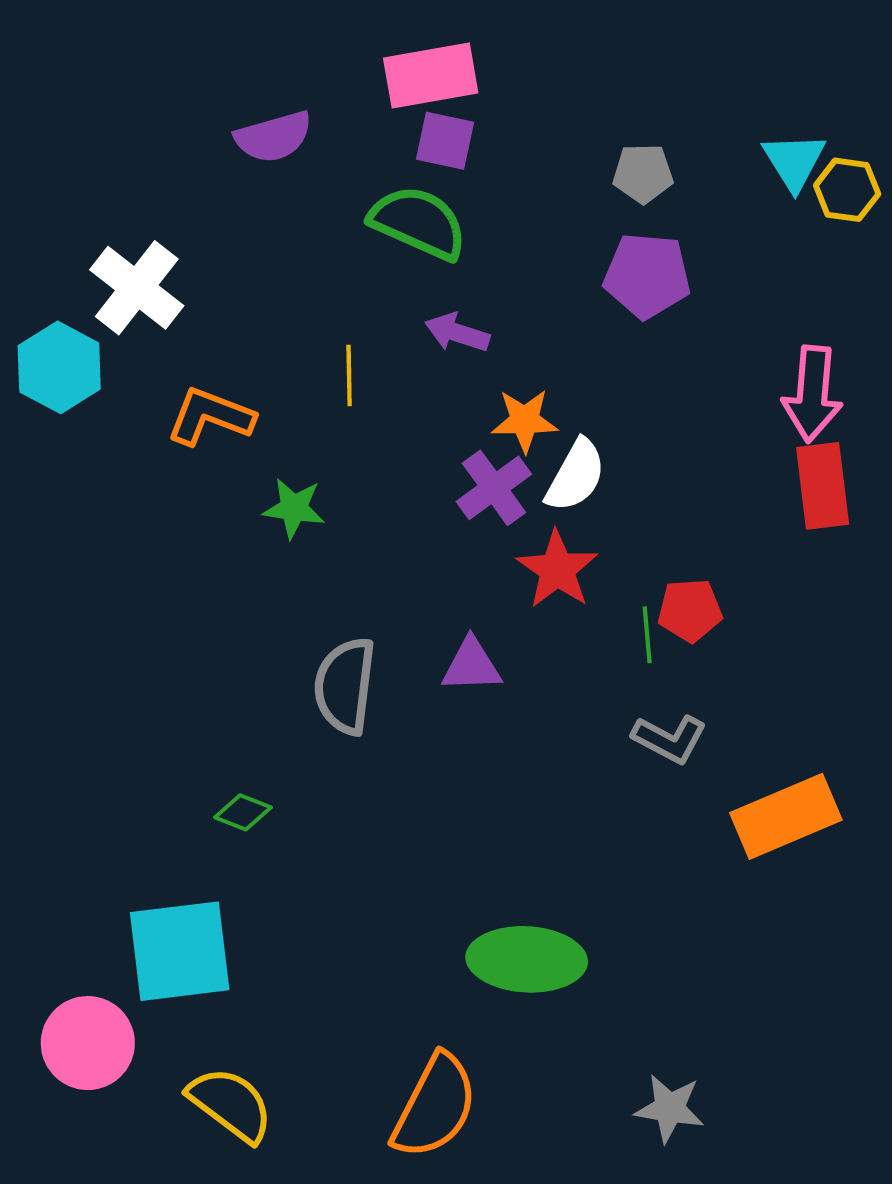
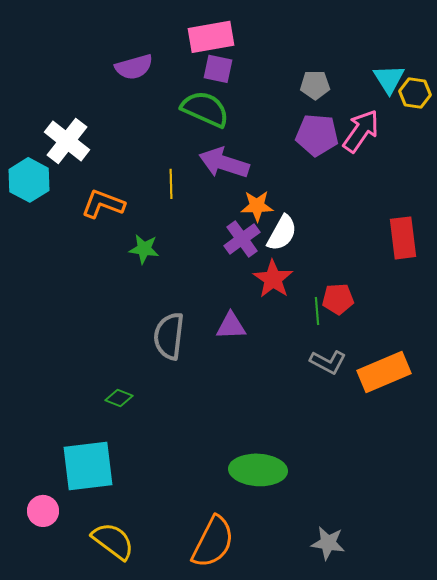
purple arrow: (457, 333) -> (224, 163), size x1.6
pink arrow: (812, 394) -> (361, 131), moved, turned -150
orange rectangle: (786, 816) -> (384, 372), moved
pink circle: (88, 1043) -> (43, 511), size x0.7

